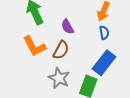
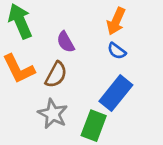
blue semicircle: (104, 33) -> (117, 51), turned 136

